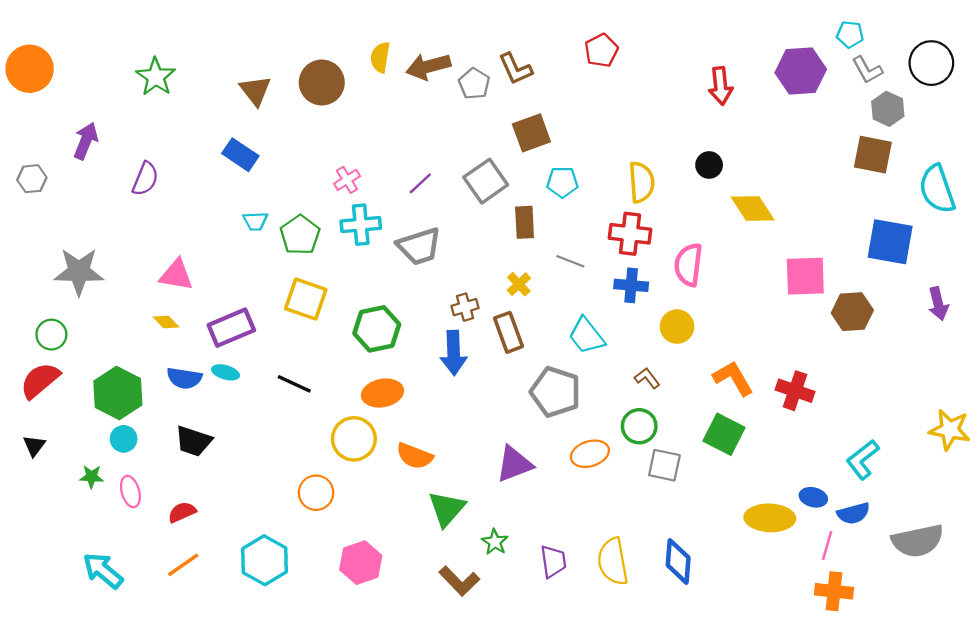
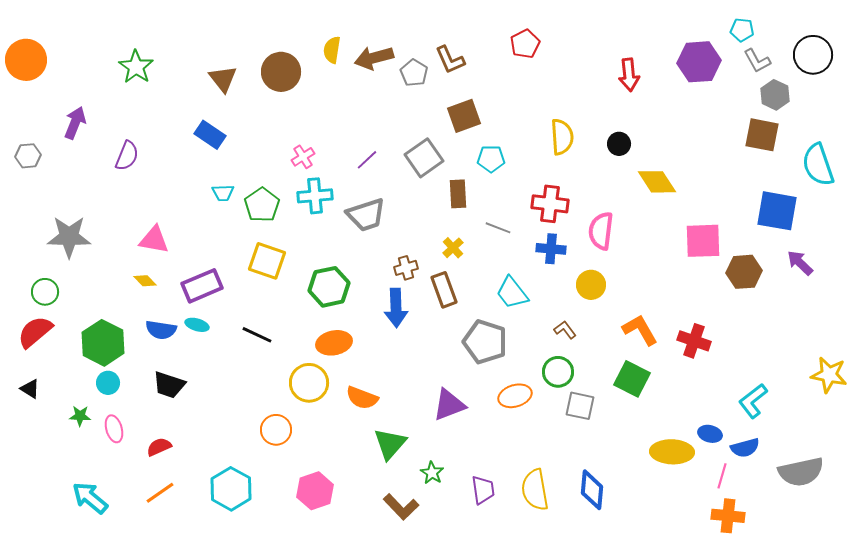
yellow semicircle: (641, 182) -> (562, 137), moved
purple arrow: (938, 304) -> (800, 263), moved, turned 148
black triangle: (34, 446) -> (30, 389), turned -35

